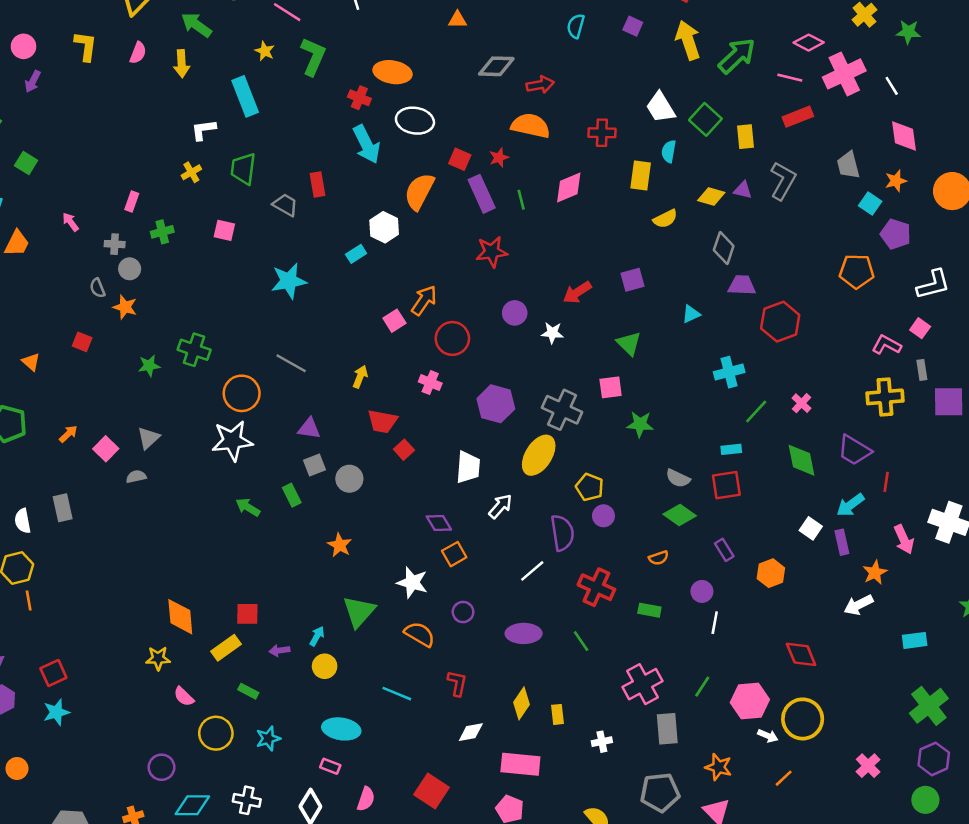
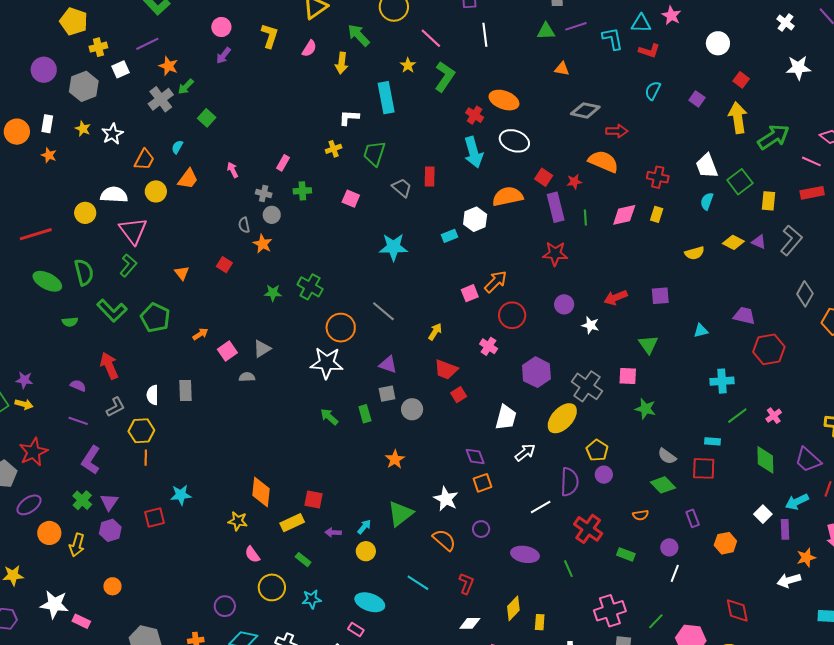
yellow rectangle: (641, 175) -> (657, 214), moved, size x0.7
orange semicircle: (419, 191) -> (508, 196), turned 40
gray diamond: (724, 248) -> (805, 294), moved
cyan star: (56, 712) -> (181, 495), moved

